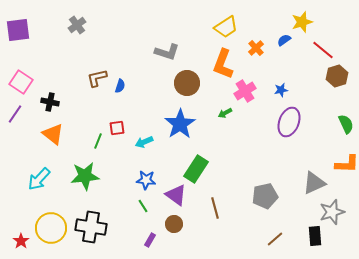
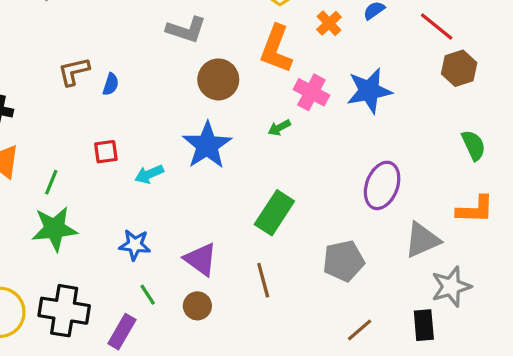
blue star: (281, 90) -> (369, 91), size x2.0
pink cross: (245, 91) -> (311, 92), turned -30
purple ellipse: (289, 122) -> (382, 185), moved
green line: (98, 141) -> (51, 182), moved
green rectangle: (196, 169) -> (274, 213), moved
blue star: (146, 180) -> (135, 245), moved
green line: (143, 206) -> (148, 295), moved
purple rectangle: (150, 240) -> (122, 332), moved, size x1.5

